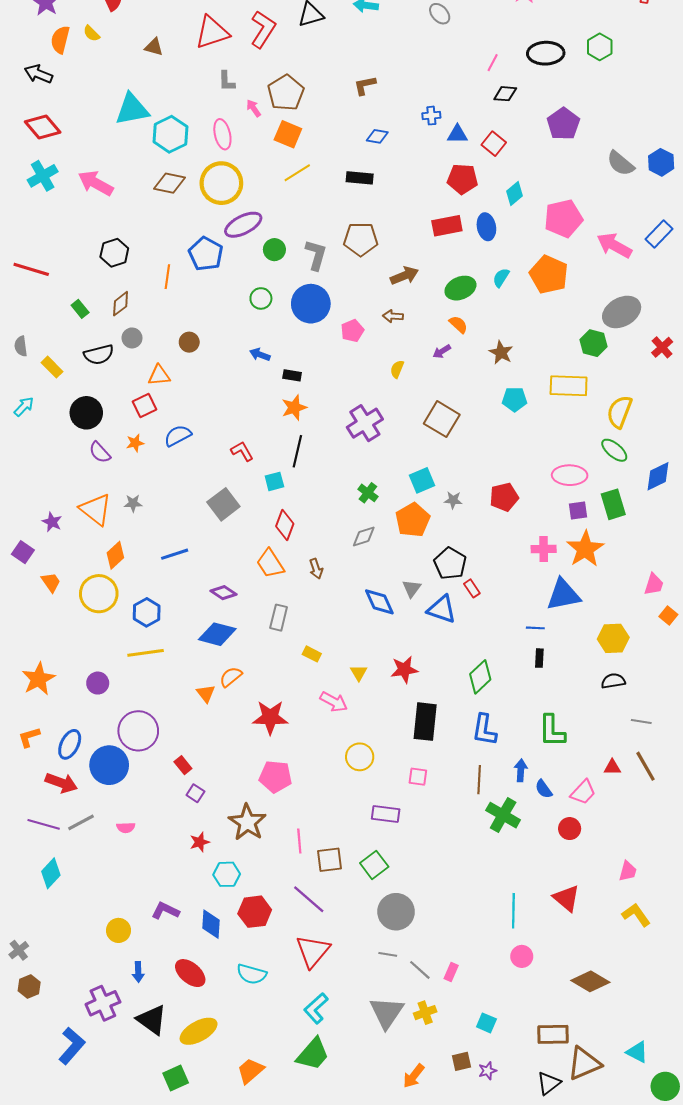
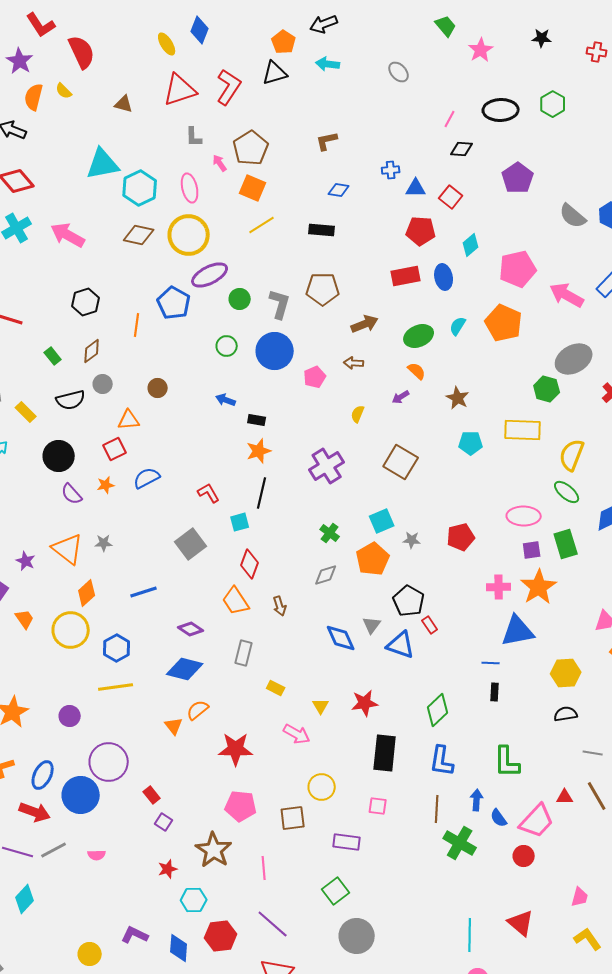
pink trapezoid: (583, 792) -> (537, 821), size x1.4
brown square: (329, 860) -> (293, 818), moved

